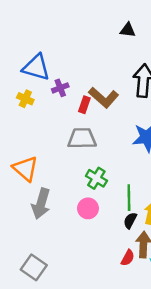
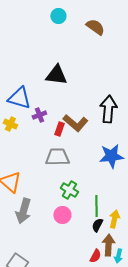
black triangle: (128, 30) -> (56, 75), moved, size x1.6

